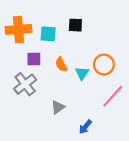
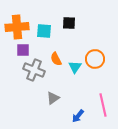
purple square: (34, 59) -> (23, 50), moved
gray cross: (25, 84) -> (34, 70), moved, turned -30
pink line: (113, 96) -> (103, 105), moved, turned -55

